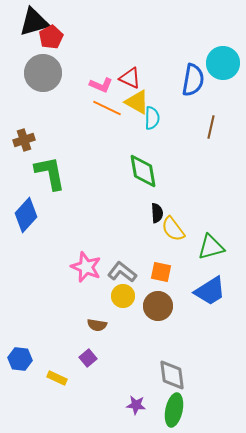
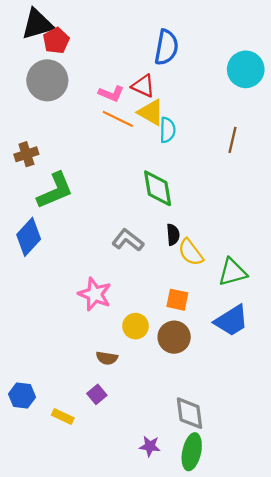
blue semicircle: (193, 80) -> (166, 47), moved
green L-shape: (50, 173) -> (55, 191), turned 78
gray L-shape: (122, 272) -> (128, 240), moved

